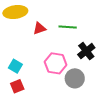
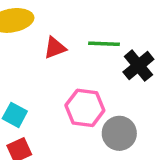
black cross: (86, 51) -> (138, 66), moved

